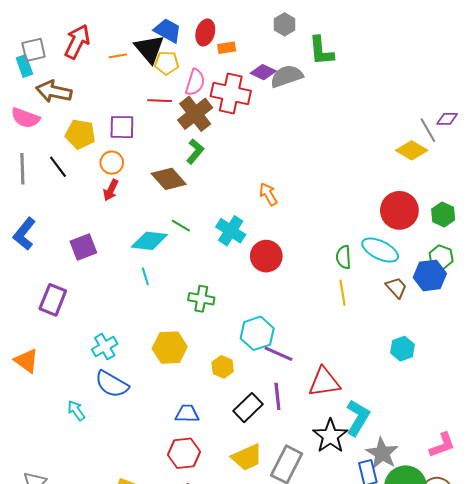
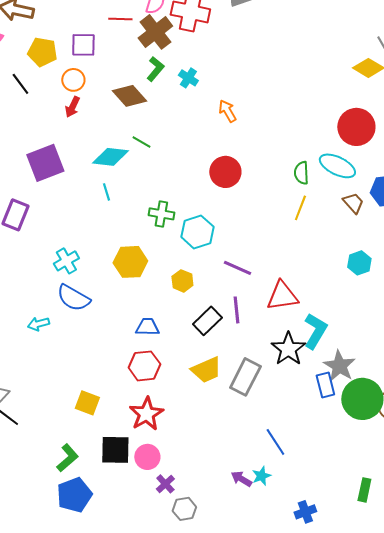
cyan cross: (231, 231) -> (188, 78), moved, size x0.7
purple square: (83, 247) -> (45, 163), size x1.4
yellow line: (342, 293) -> (300, 208), turned 30
cyan hexagon: (257, 333) -> (197, 232), moved
cyan arrow: (76, 411) -> (38, 324), turned -70

